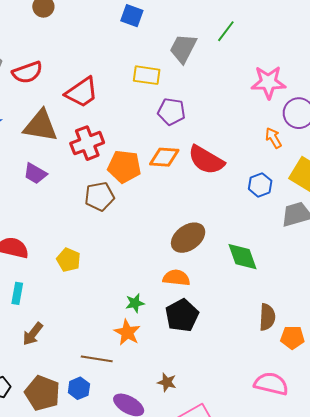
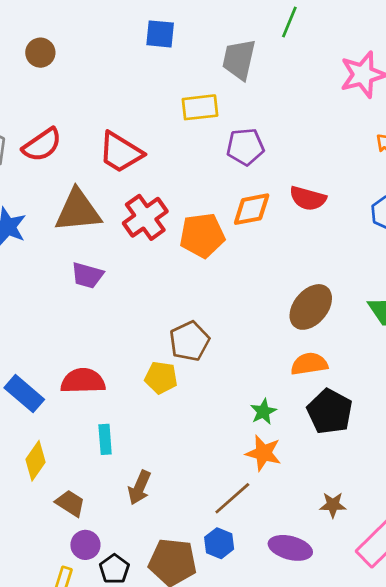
red trapezoid: (82, 92) -> (121, 152), turned 81
red semicircle: (206, 160) -> (308, 198), size x0.7
brown pentagon: (99, 196) -> (189, 341), moved
brown line: (97, 359) -> (232, 498), turned -36

